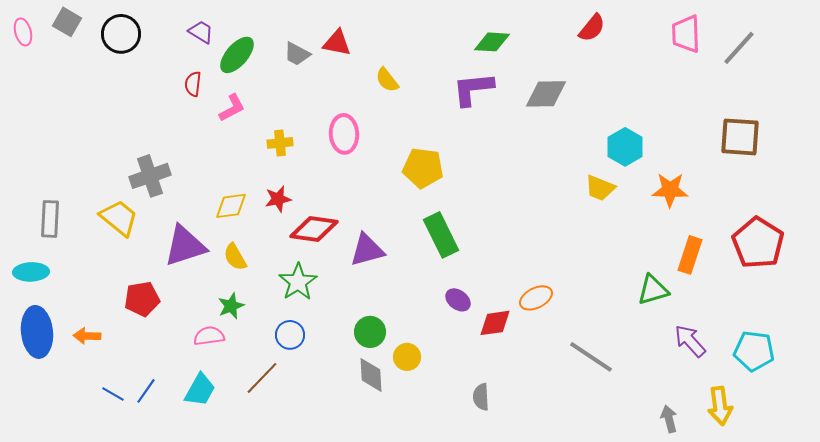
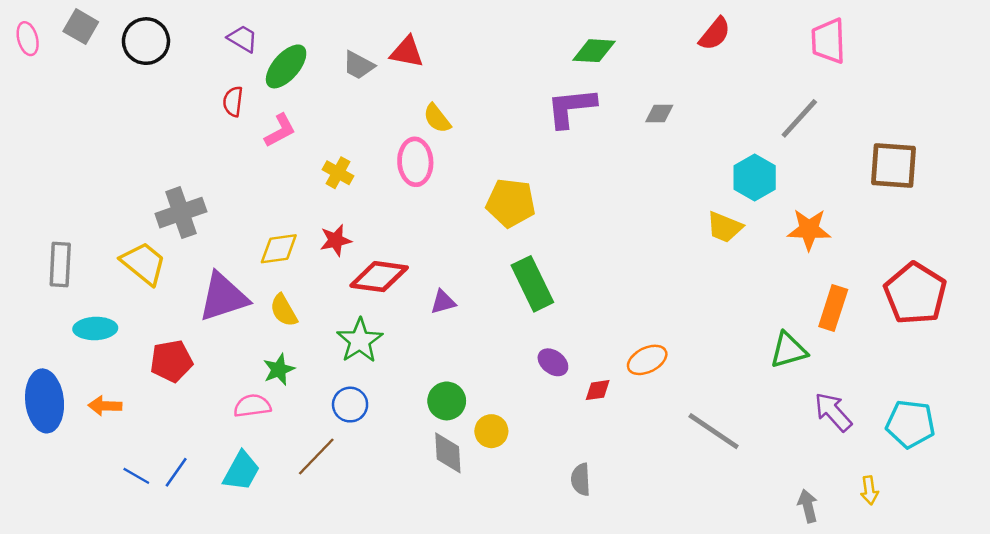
gray line: (739, 48) -> (799, 118), moved
yellow semicircle: (387, 80) -> (437, 118), moved
gray diamond: (546, 94) -> (659, 114), size x0.6
yellow cross: (280, 143) -> (338, 173), turned 35
purple triangle: (367, 250) -> (443, 302), size x0.6
cyan ellipse: (31, 272) -> (95, 328), moved
red diamond: (495, 323) -> (598, 390), size x0.7
yellow arrow: (720, 406) -> (869, 490), size x0.6

